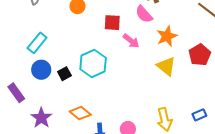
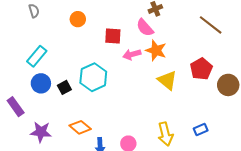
orange star: (167, 36) -> (156, 50), moved, turned -30
pink arrow: (131, 41) -> (132, 54), turned 126
purple star: (41, 118) -> (41, 132), turned -30

